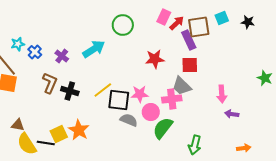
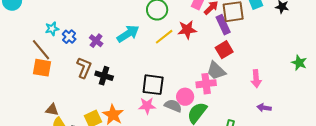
red star: (155, 59) -> (187, 30), moved
red square: (190, 65) -> (224, 50), turned -30
yellow line: (103, 90) -> (164, 37), moved
pink star: (140, 94) -> (147, 106), moved
purple arrow: (232, 114) -> (264, 108), moved
gray semicircle: (129, 120) -> (173, 106), moved

